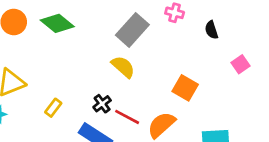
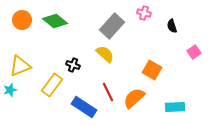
black cross: (102, 104) -> (73, 65), moved, turned -32
yellow rectangle: (53, 108) -> (52, 85), size x1.6
red line: (127, 117) -> (108, 92), turned 36

